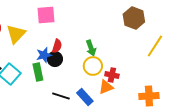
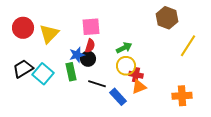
pink square: (46, 15) -> (91, 27), moved
green arrow: (91, 48) -> (124, 48), turned -98
red cross: (112, 75) -> (136, 75), moved
black line: (61, 96) -> (97, 84), moved

